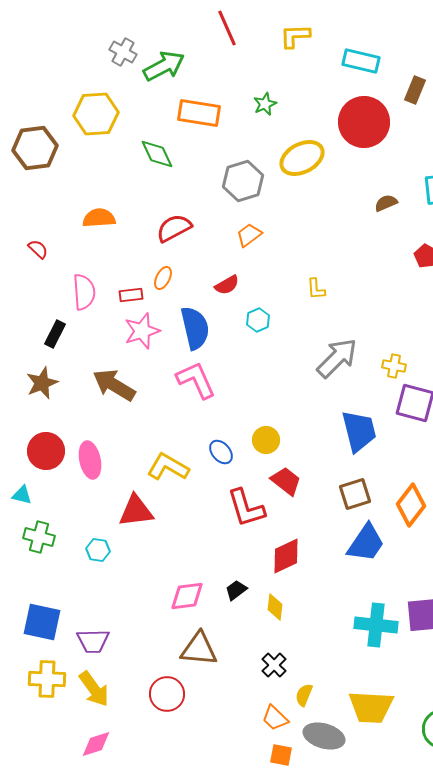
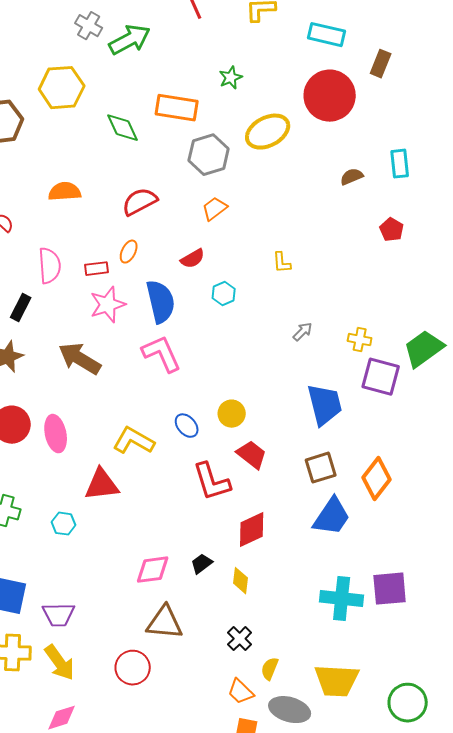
orange rectangle: (199, 113) -> (177, 108), moved
gray arrow: (337, 358) -> (303, 332), size x0.5

